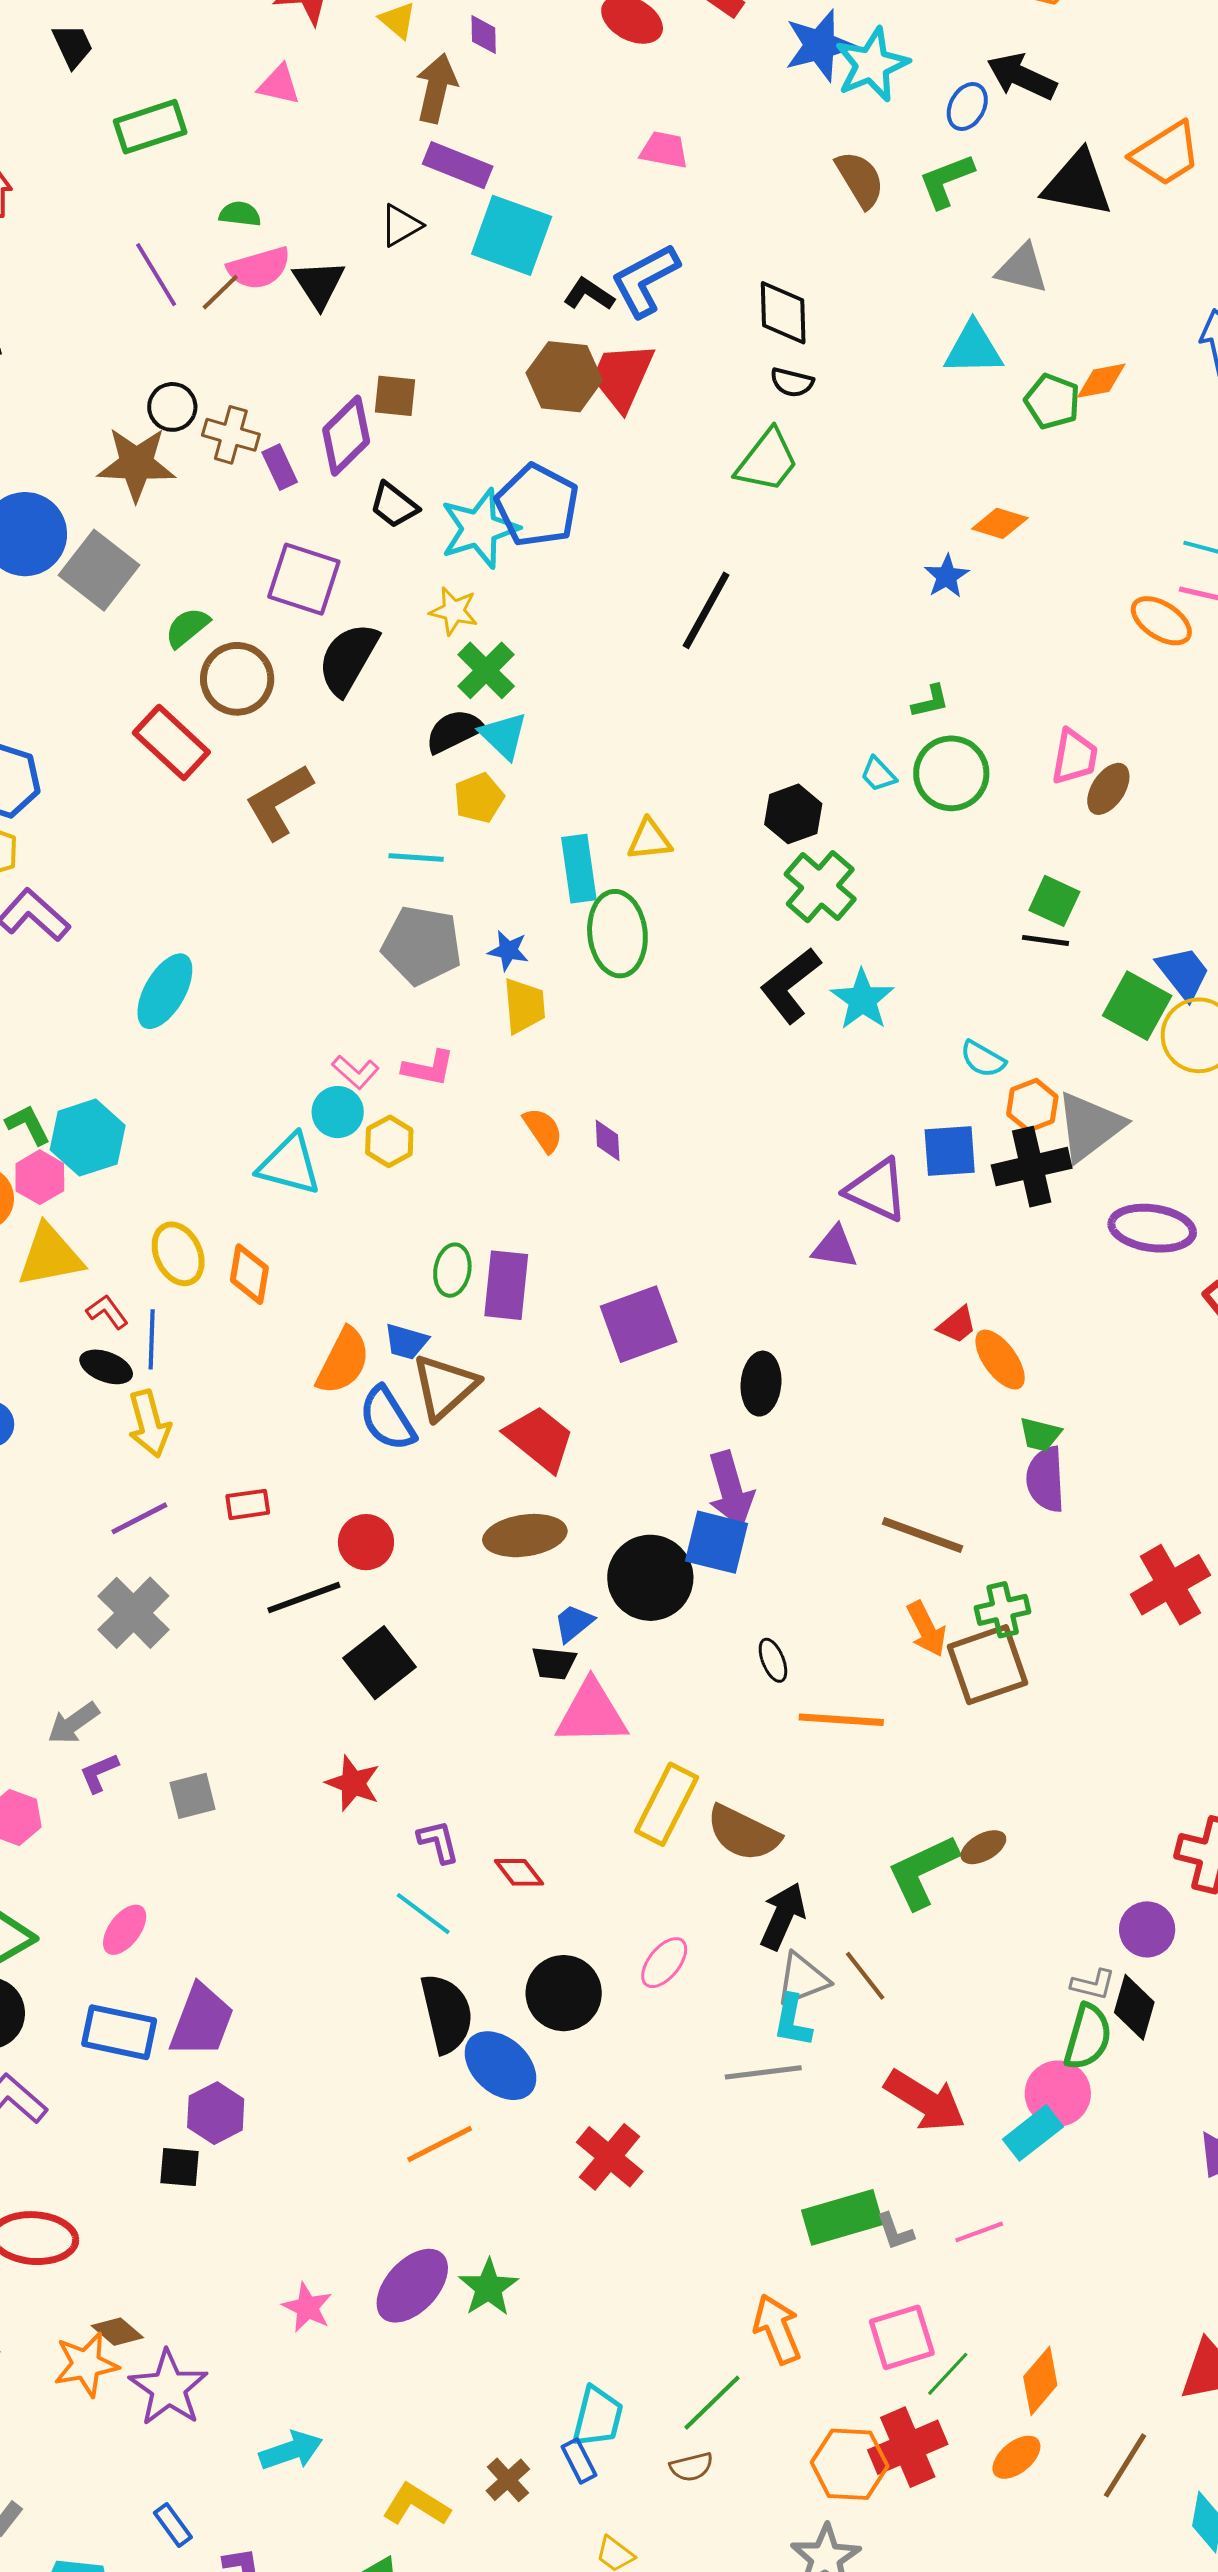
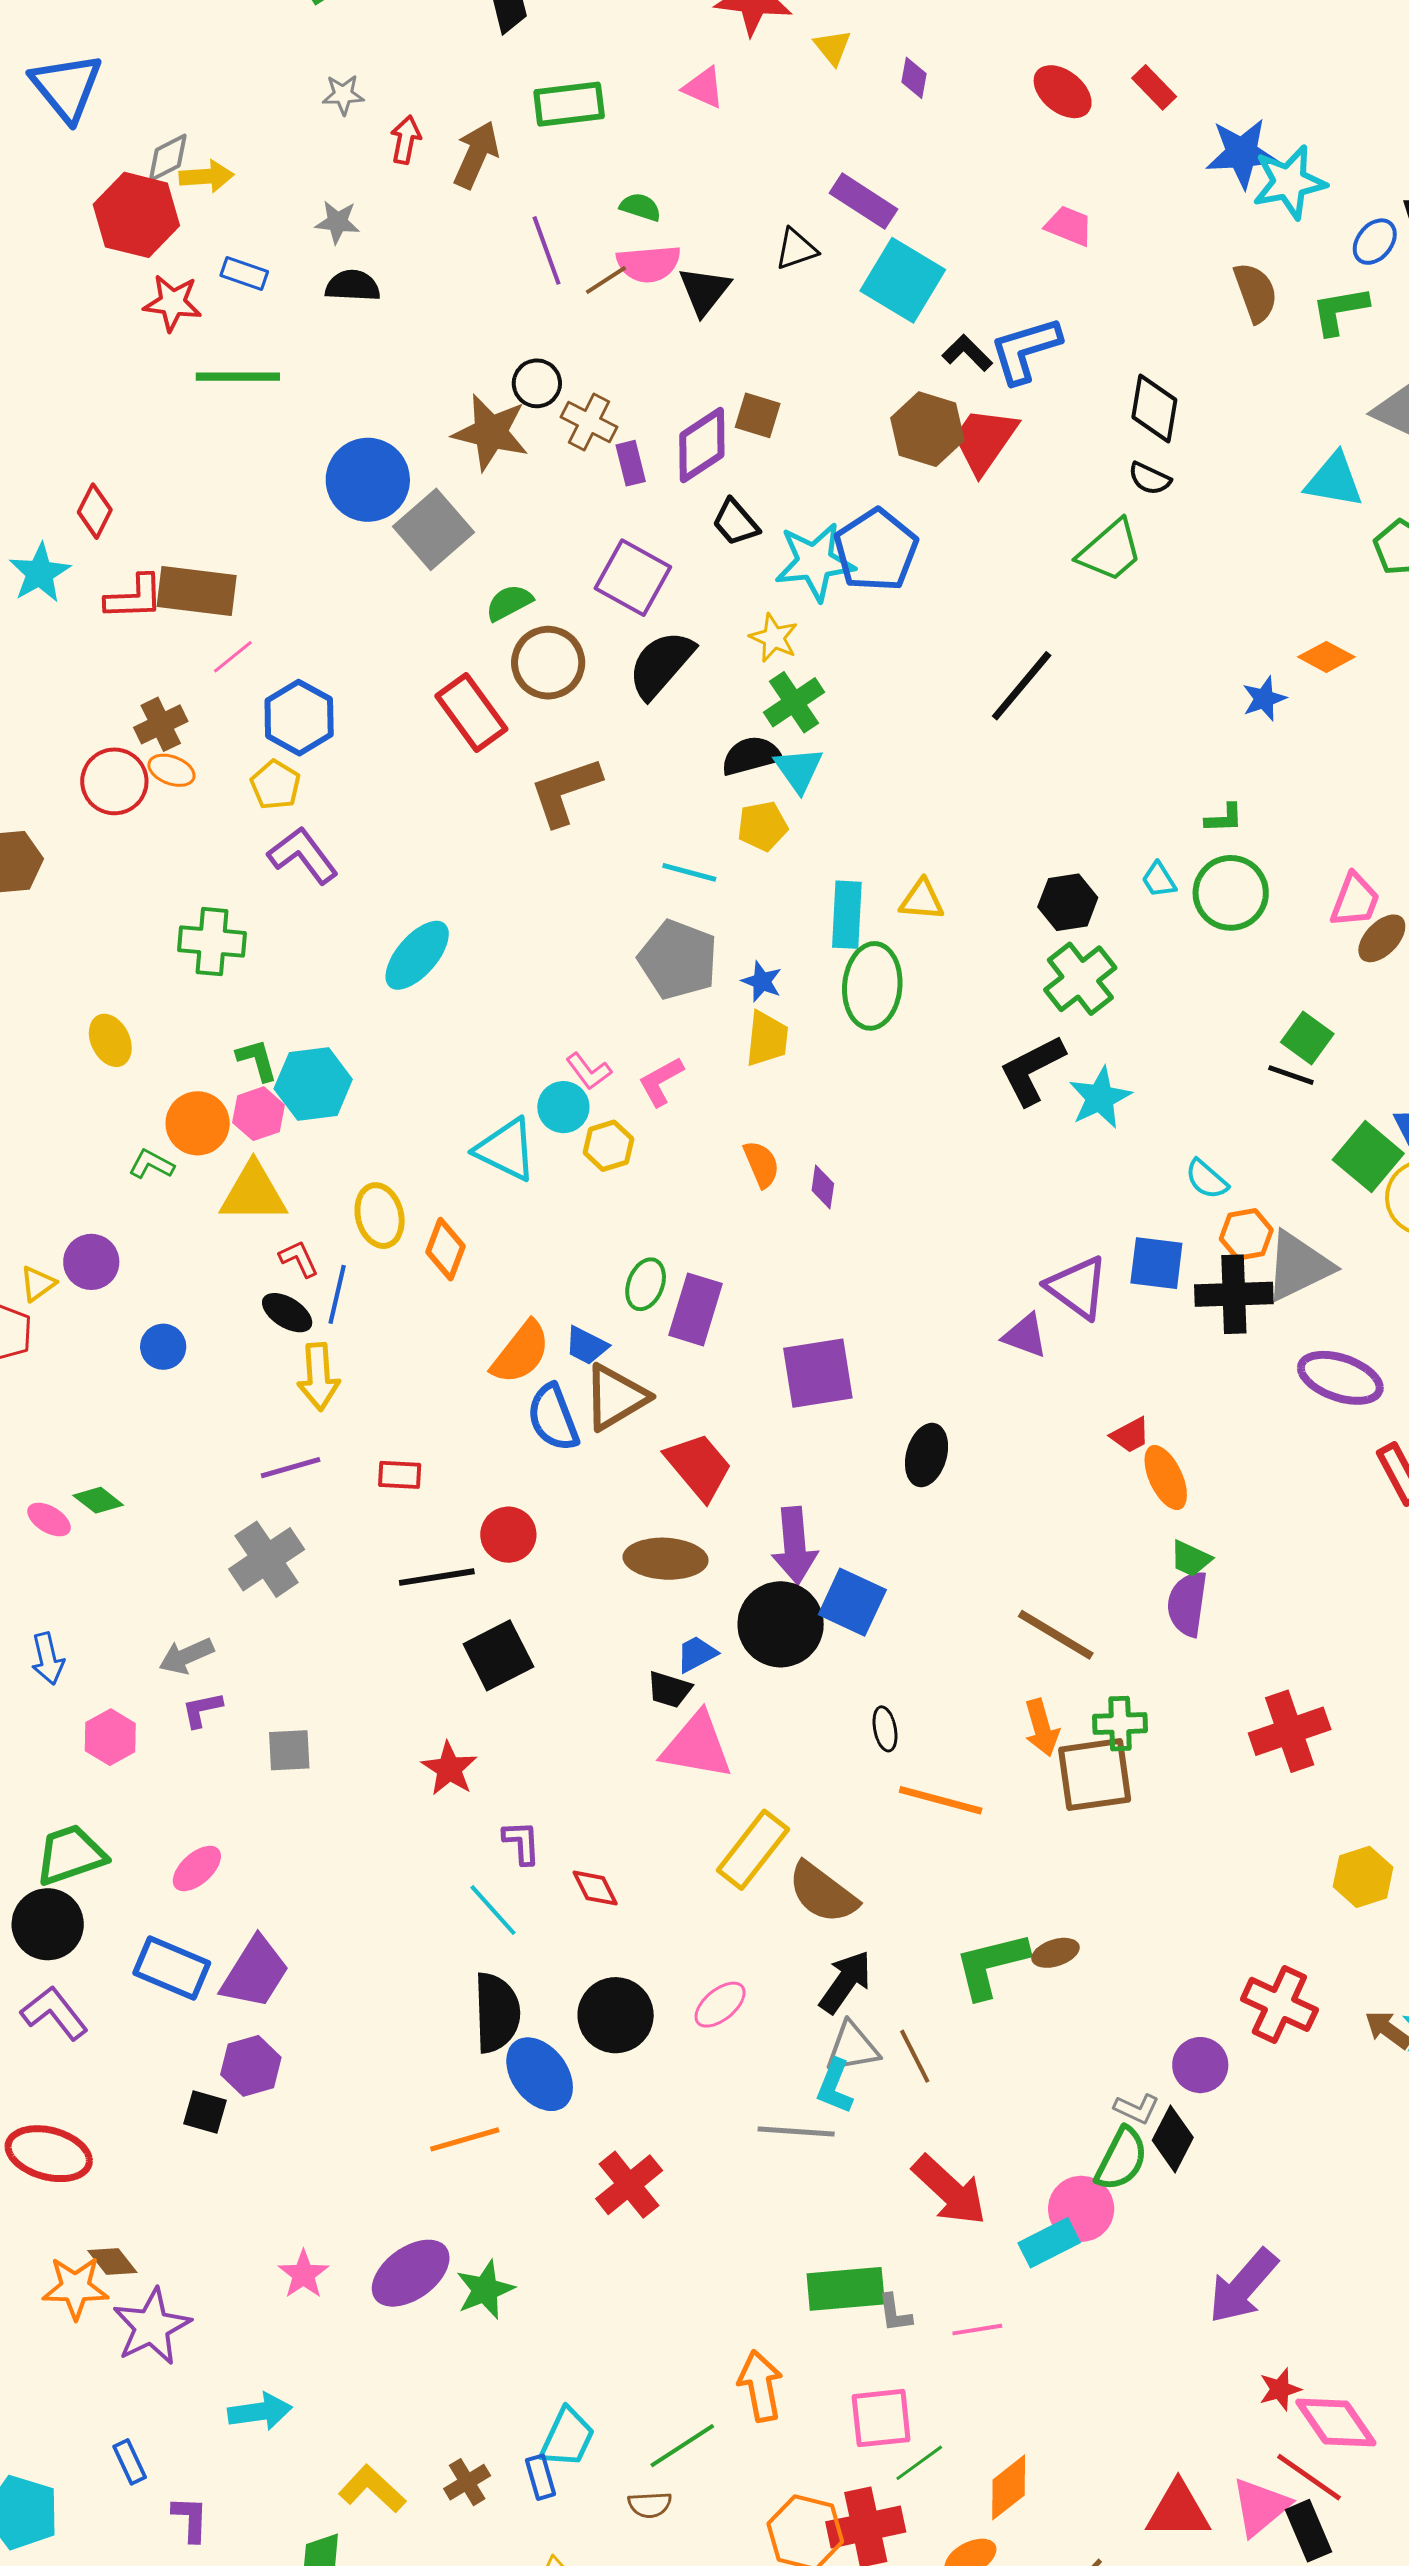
brown arrow: (436, 88) -> (476, 155), moved
pink L-shape: (428, 1068) -> (661, 1081), turned 128
purple arrow: (731, 1489) -> (795, 1546), moved

